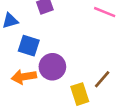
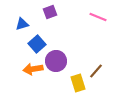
blue square: (29, 46) -> (37, 44), turned 30

